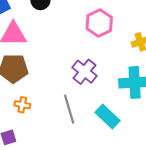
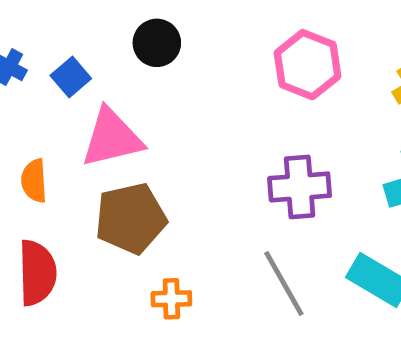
purple cross: (85, 72) -> (300, 187), turned -30

